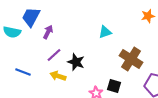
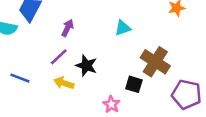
purple arrow: (48, 32) -> (68, 28), moved
black square: (114, 86) -> (134, 84), moved

